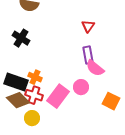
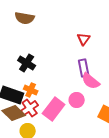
black cross: (21, 38) -> (27, 63), moved
red cross: (34, 95) -> (30, 108), turned 36

